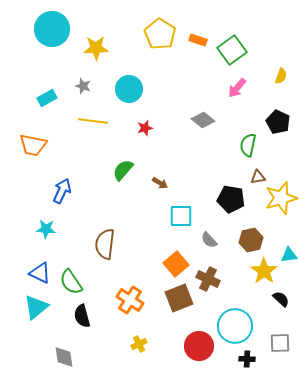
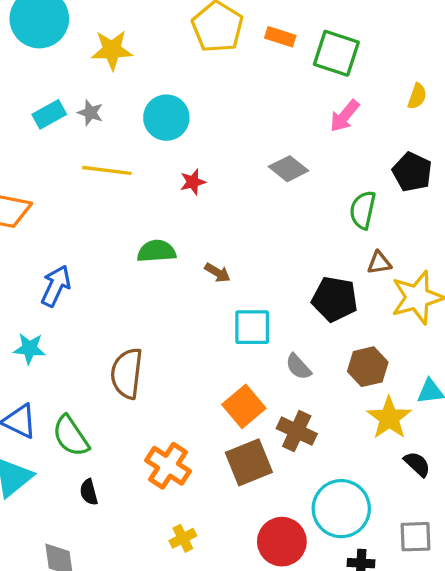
green square: (232, 50) -> (336, 53), turned -36
cyan rectangle: (47, 98) -> (49, 114), moved
green semicircle: (123, 170) -> (156, 251), turned 45
black semicircle: (82, 316) -> (89, 492), size x0.7

